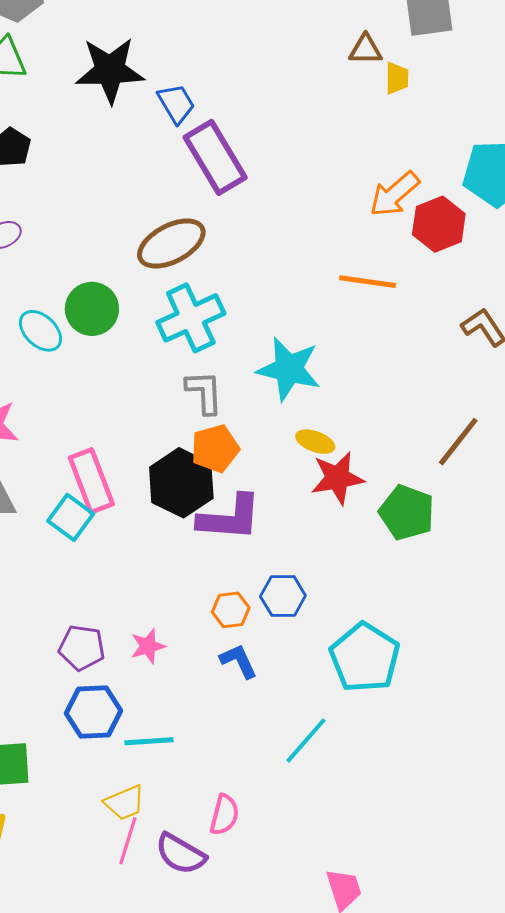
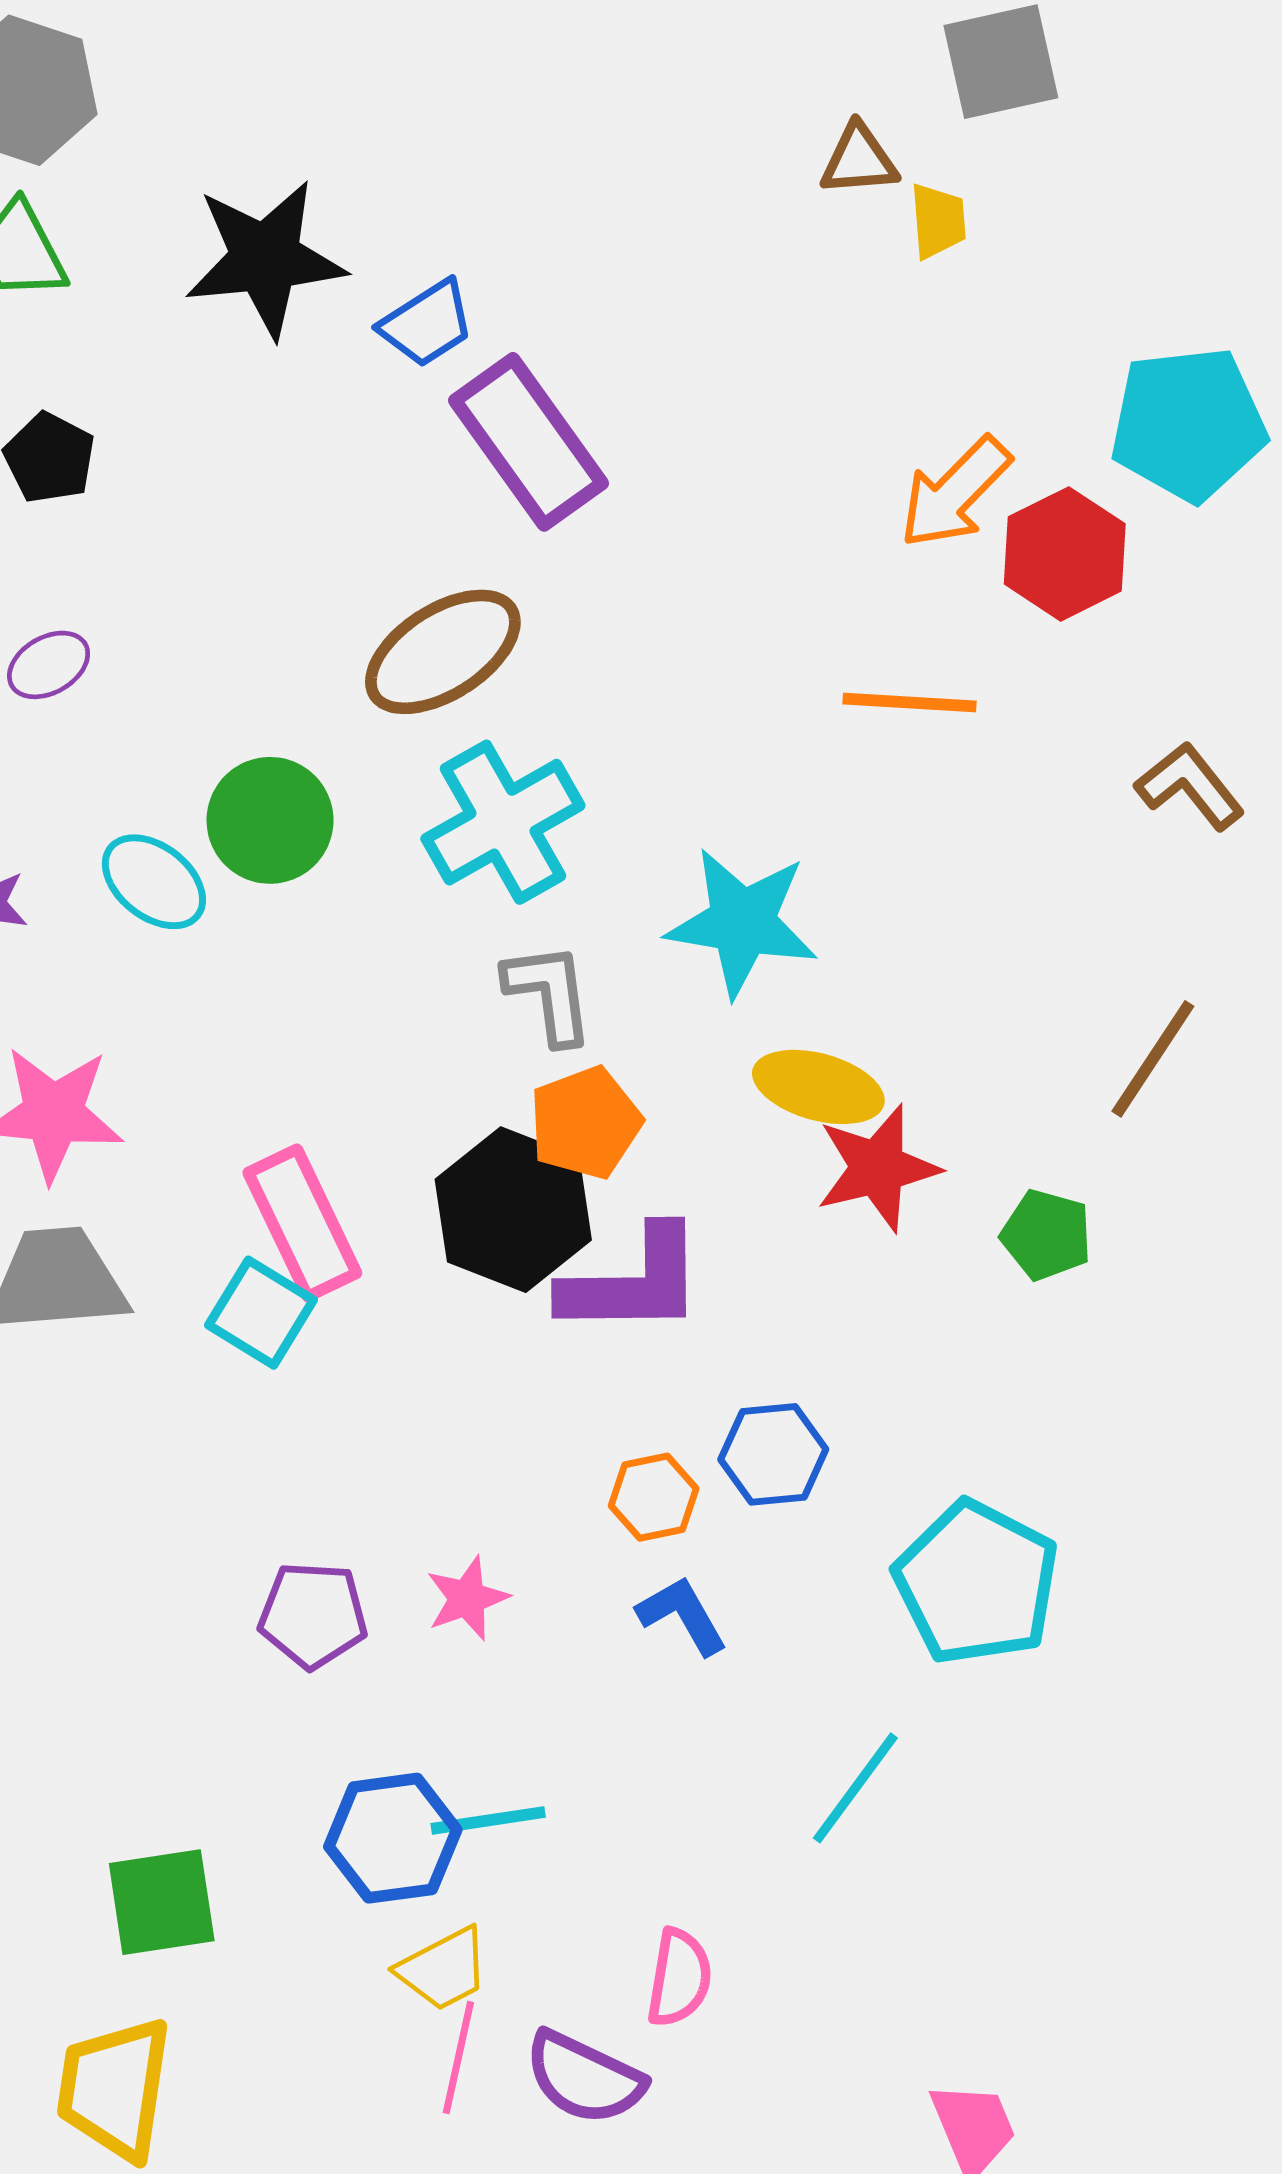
blue trapezoid: (176, 104) -> (427, 324), turned 93
yellow ellipse: (315, 442) -> (818, 1087), size x1.4
green pentagon: (407, 513) -> (1046, 1235), size x0.7
blue hexagon: (94, 712) -> (393, 1838), moved

